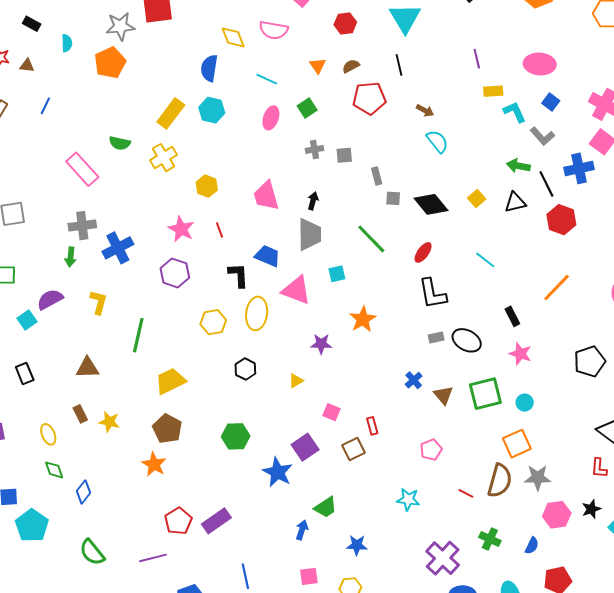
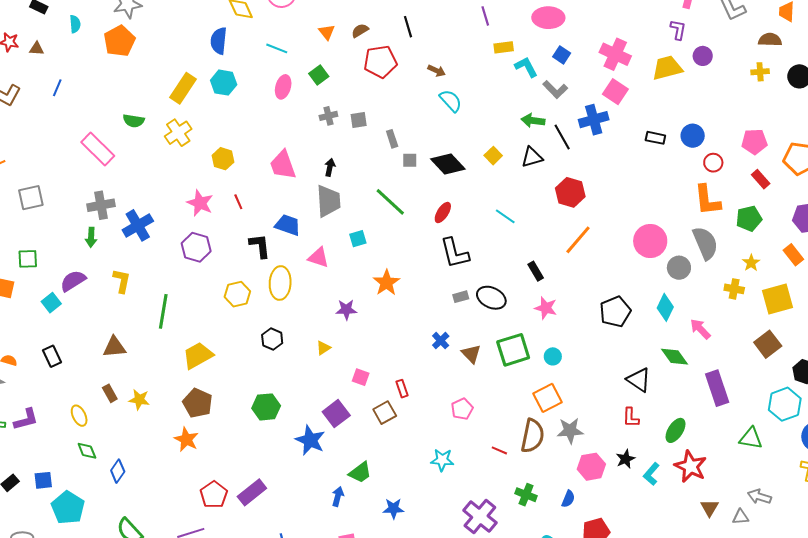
red hexagon: (561, 220) -> (570, 192), moved
pink triangle: (296, 290) -> (318, 257), size x0.7

